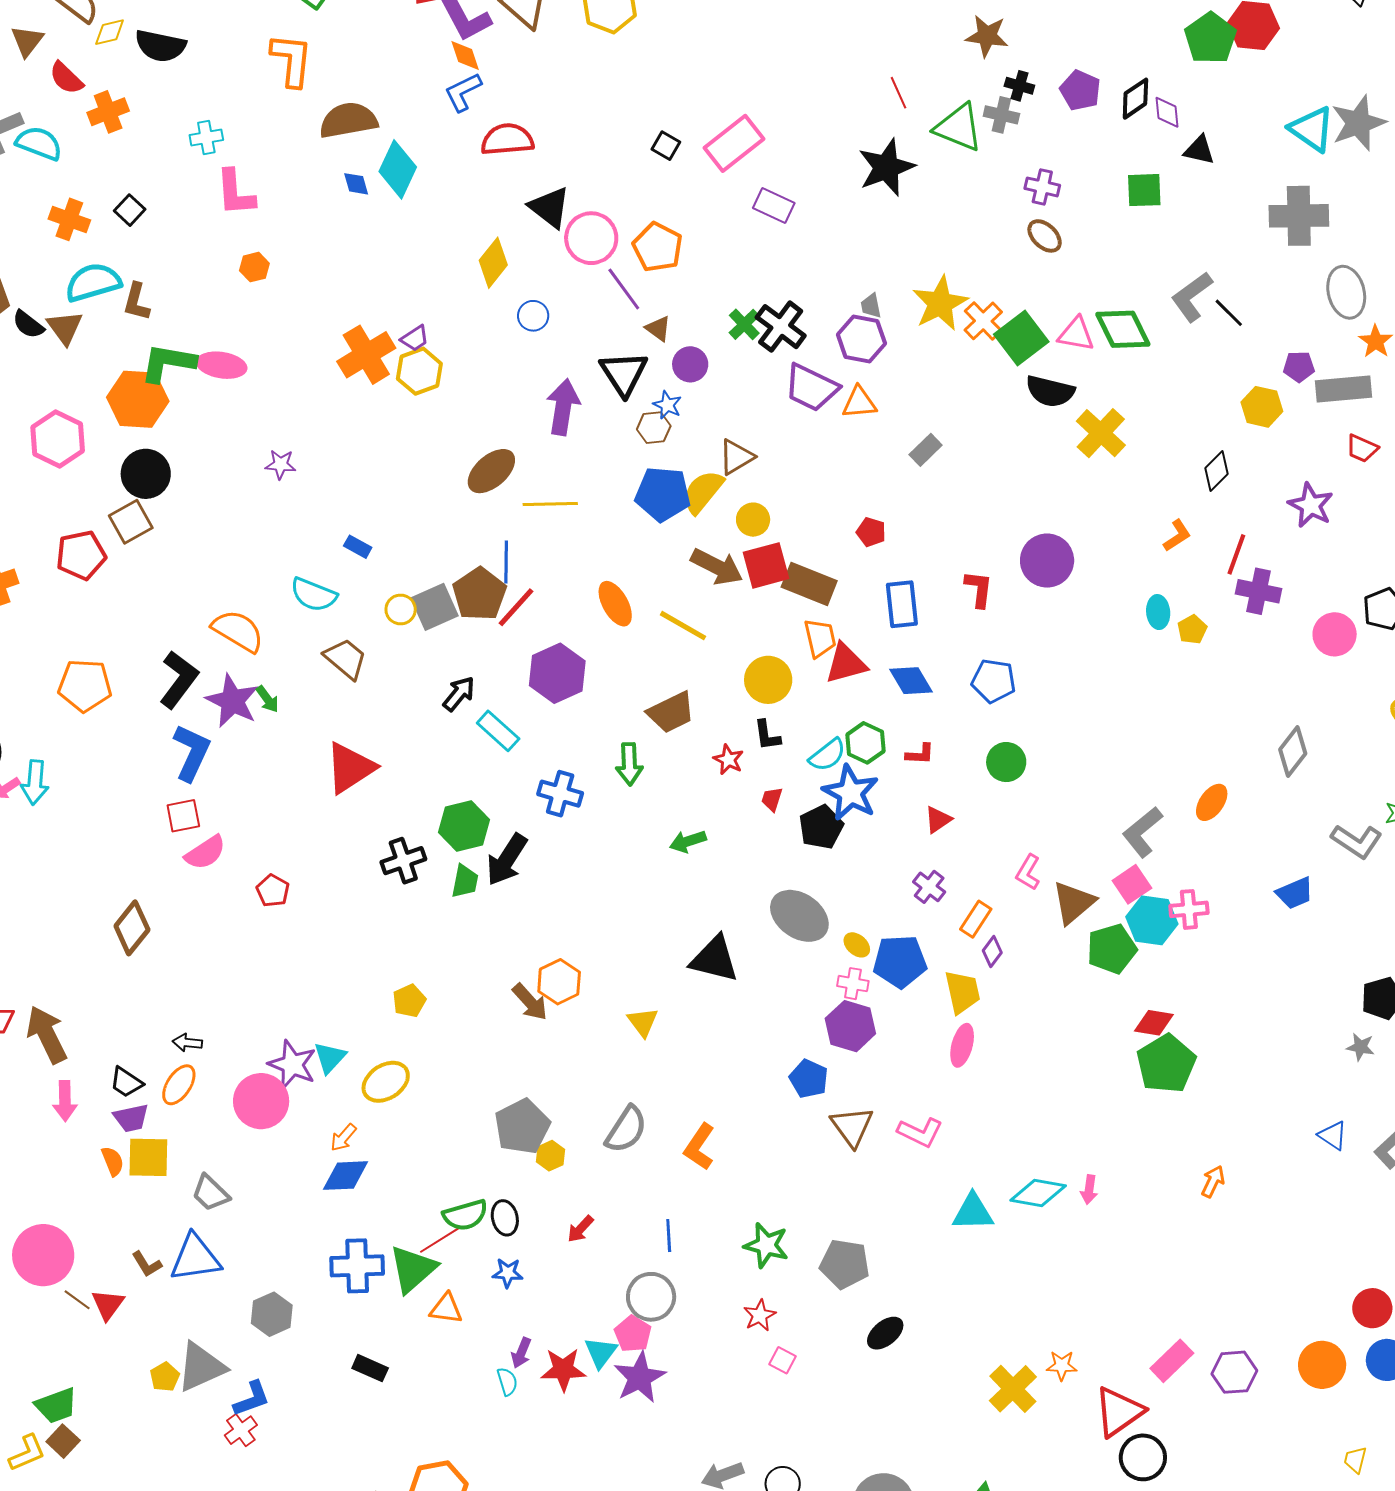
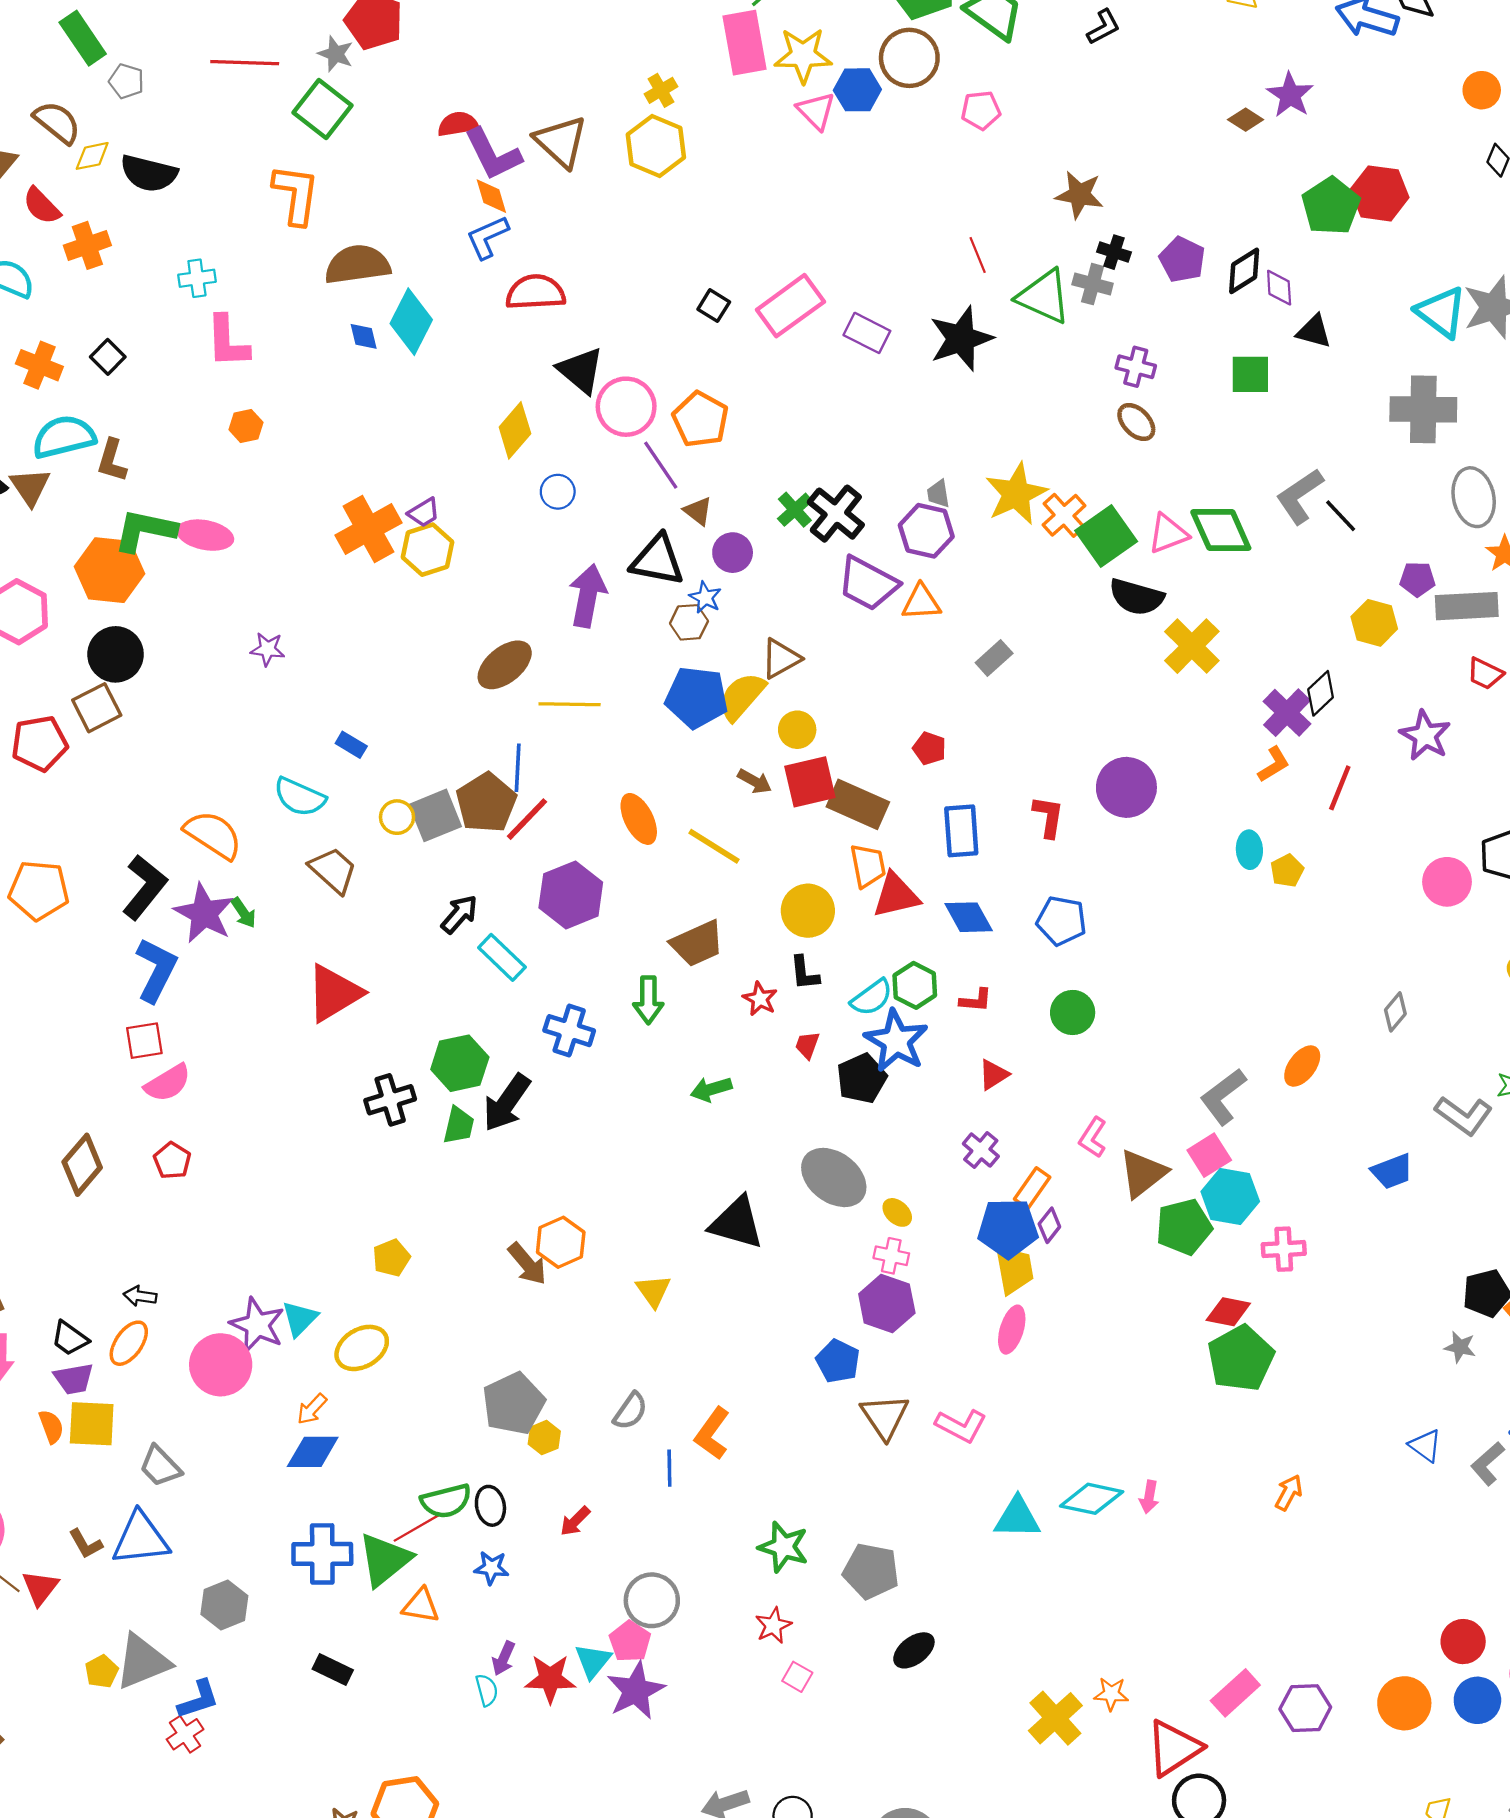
purple rectangle: (774, 206) -> (867, 333), moved
pink triangle: (1076, 334) -> (1168, 534), turned -33
black triangle: (624, 373) -> (657, 560), turned -48
brown arrow: (717, 567) -> (755, 781), size x0.6
purple cross: (1259, 591) -> (1287, 713), moved, turned 30
gray diamond: (1293, 752) -> (1395, 1012), size x0.7
red pentagon: (273, 891) -> (172, 1161), moved
pink cross: (1189, 909) -> (1284, 1249), moved
blue pentagon: (900, 961) -> (1008, 1228), moved
gray semicircle: (626, 1129) -> (630, 1411), size x0.7
blue line: (669, 1236) -> (669, 1468), moved

